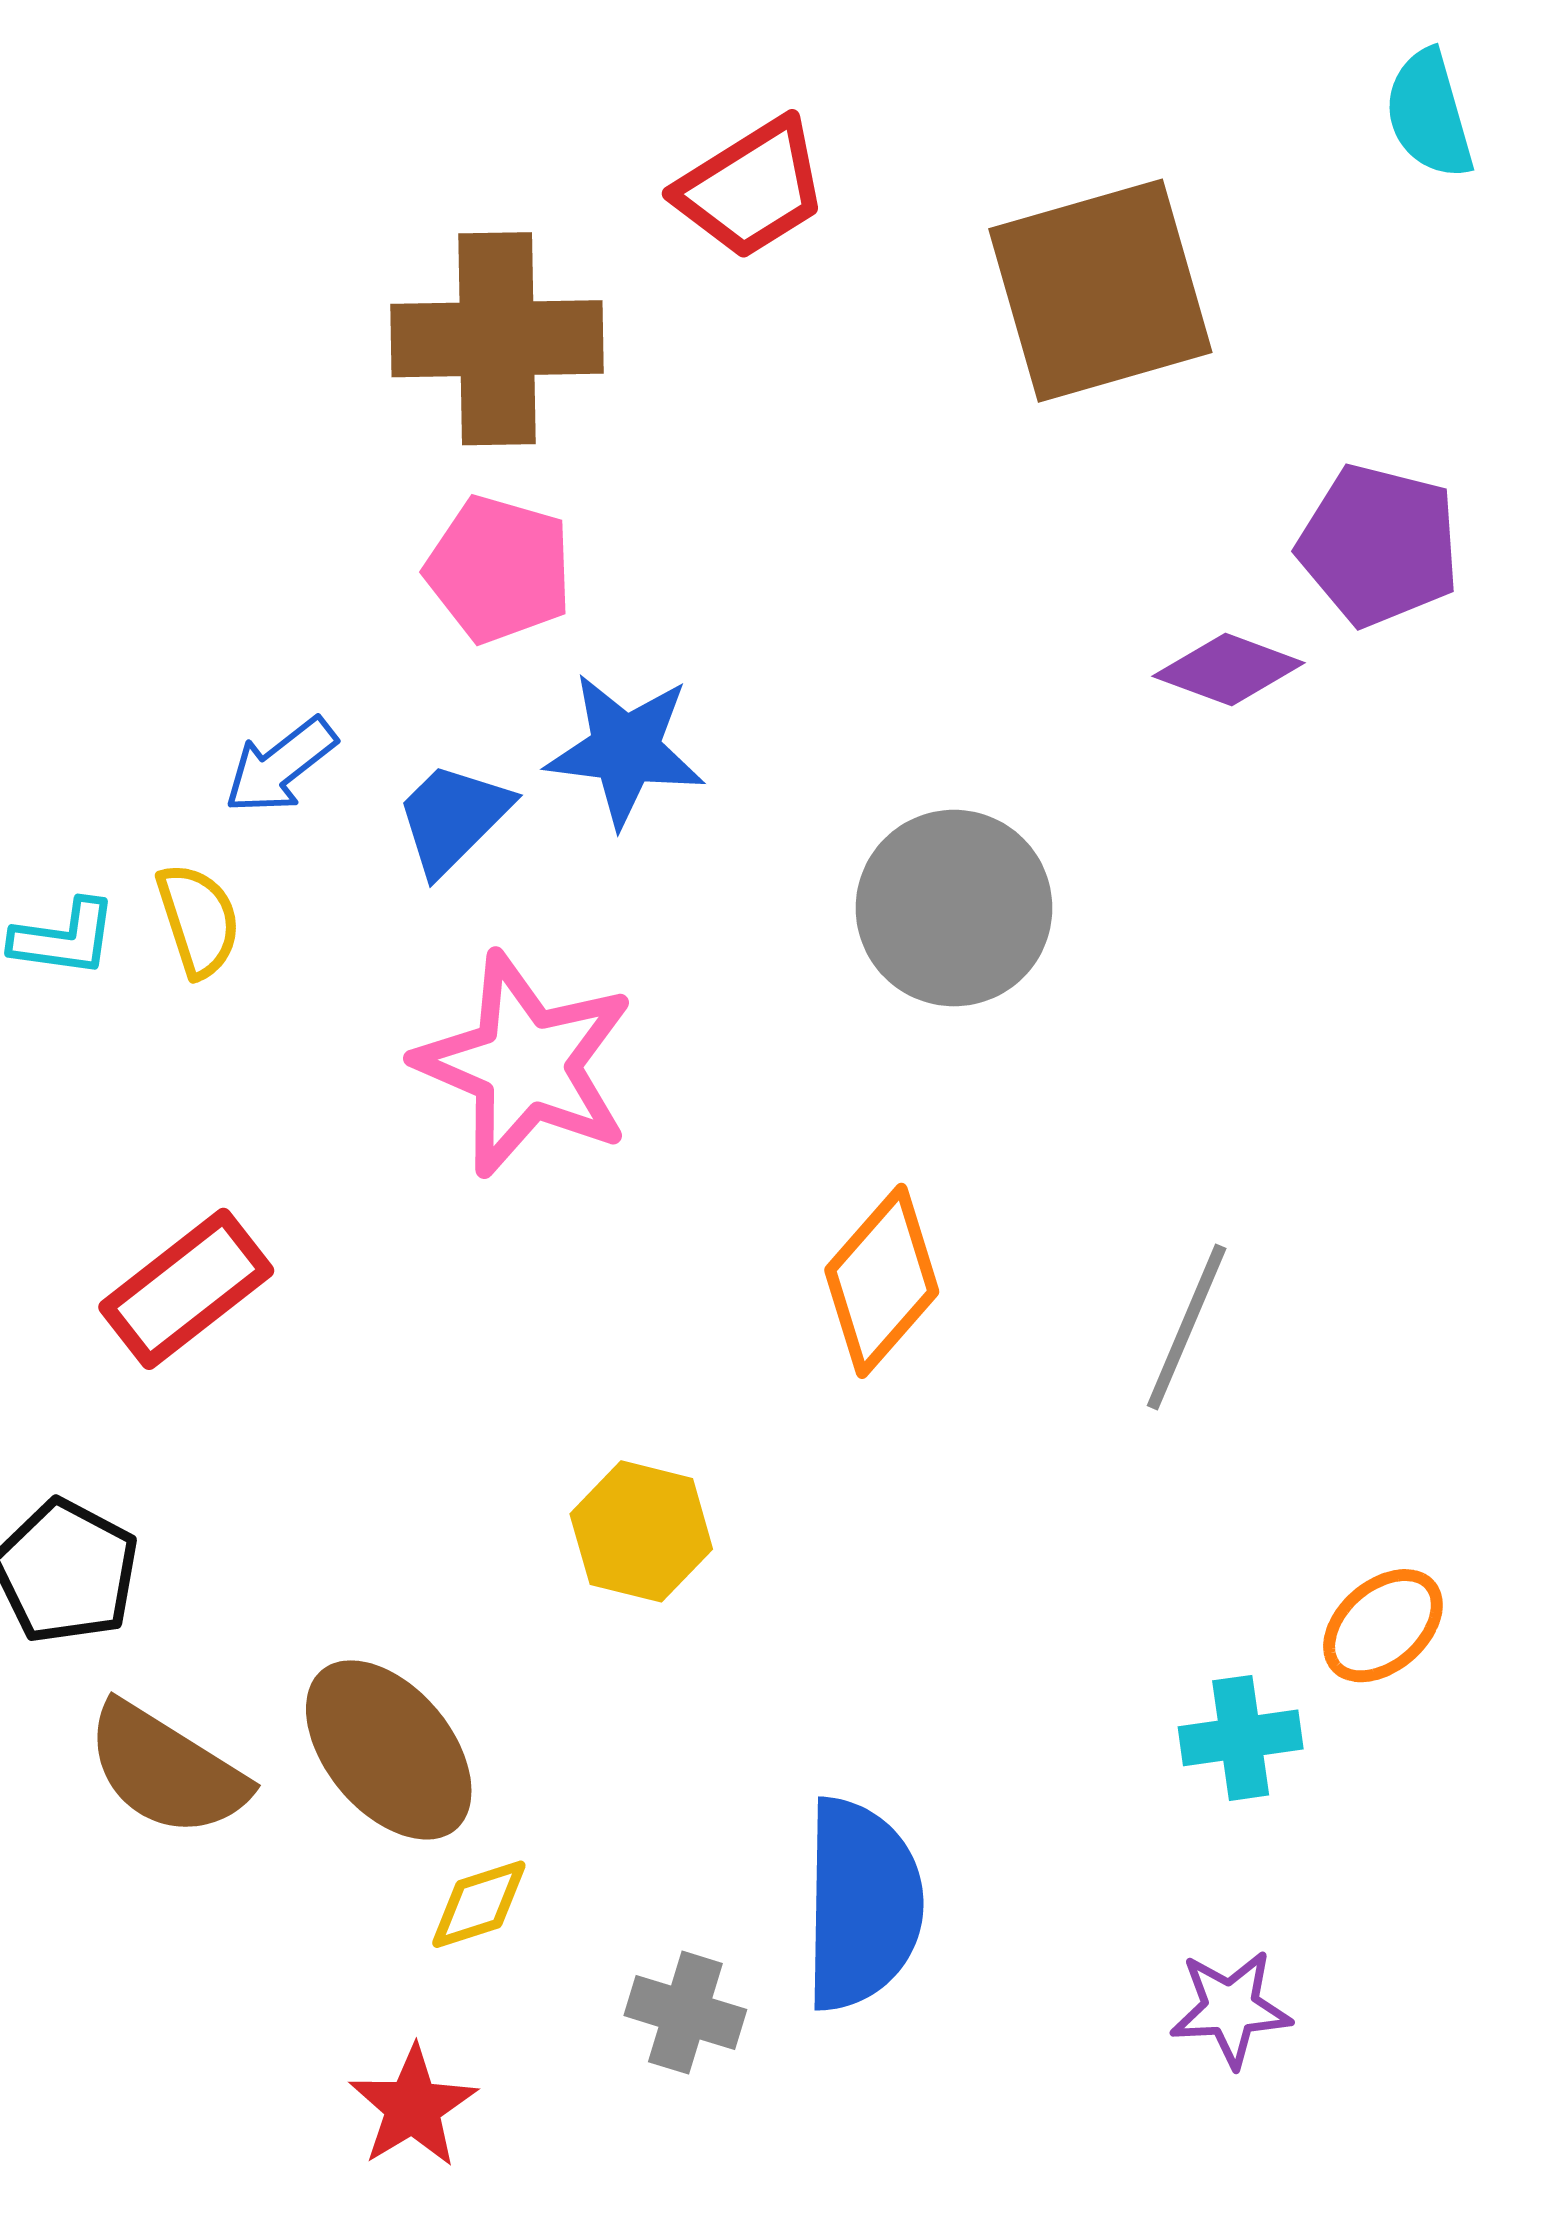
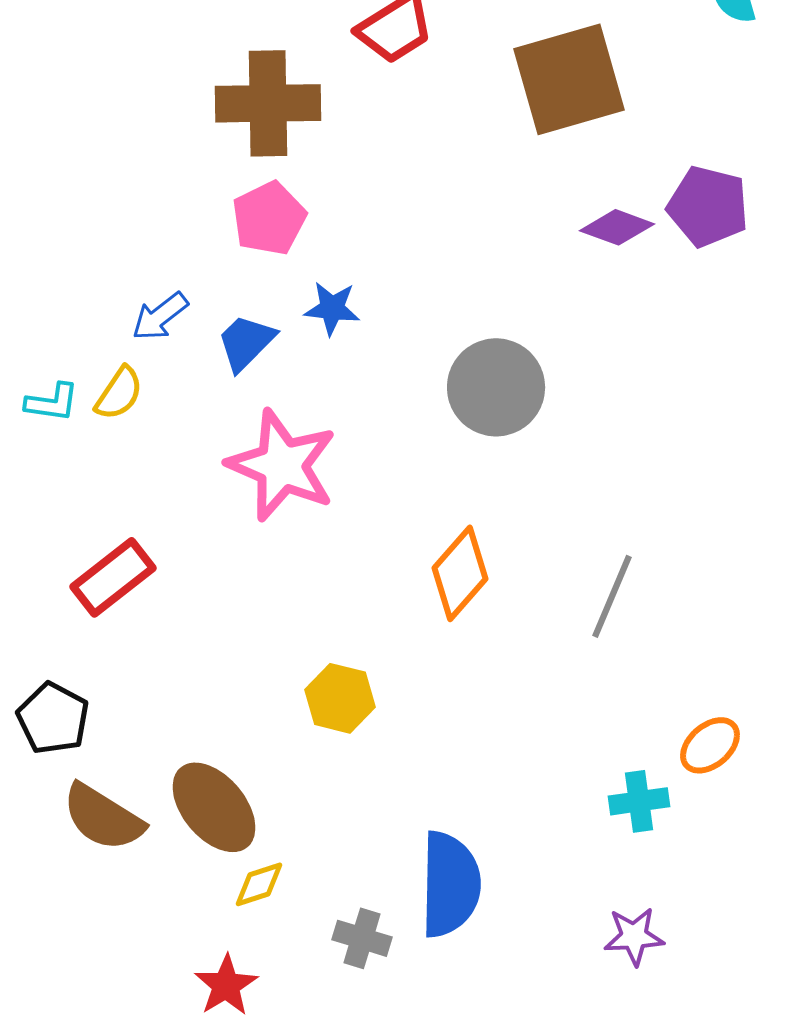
pink pentagon: (499, 569) -> (269, 218), turned 30
purple diamond: (1229, 670) -> (617, 227), moved
blue star: (625, 750) -> (332, 308), size x0.7
yellow semicircle: (198, 920) -> (119, 393), turned 52

